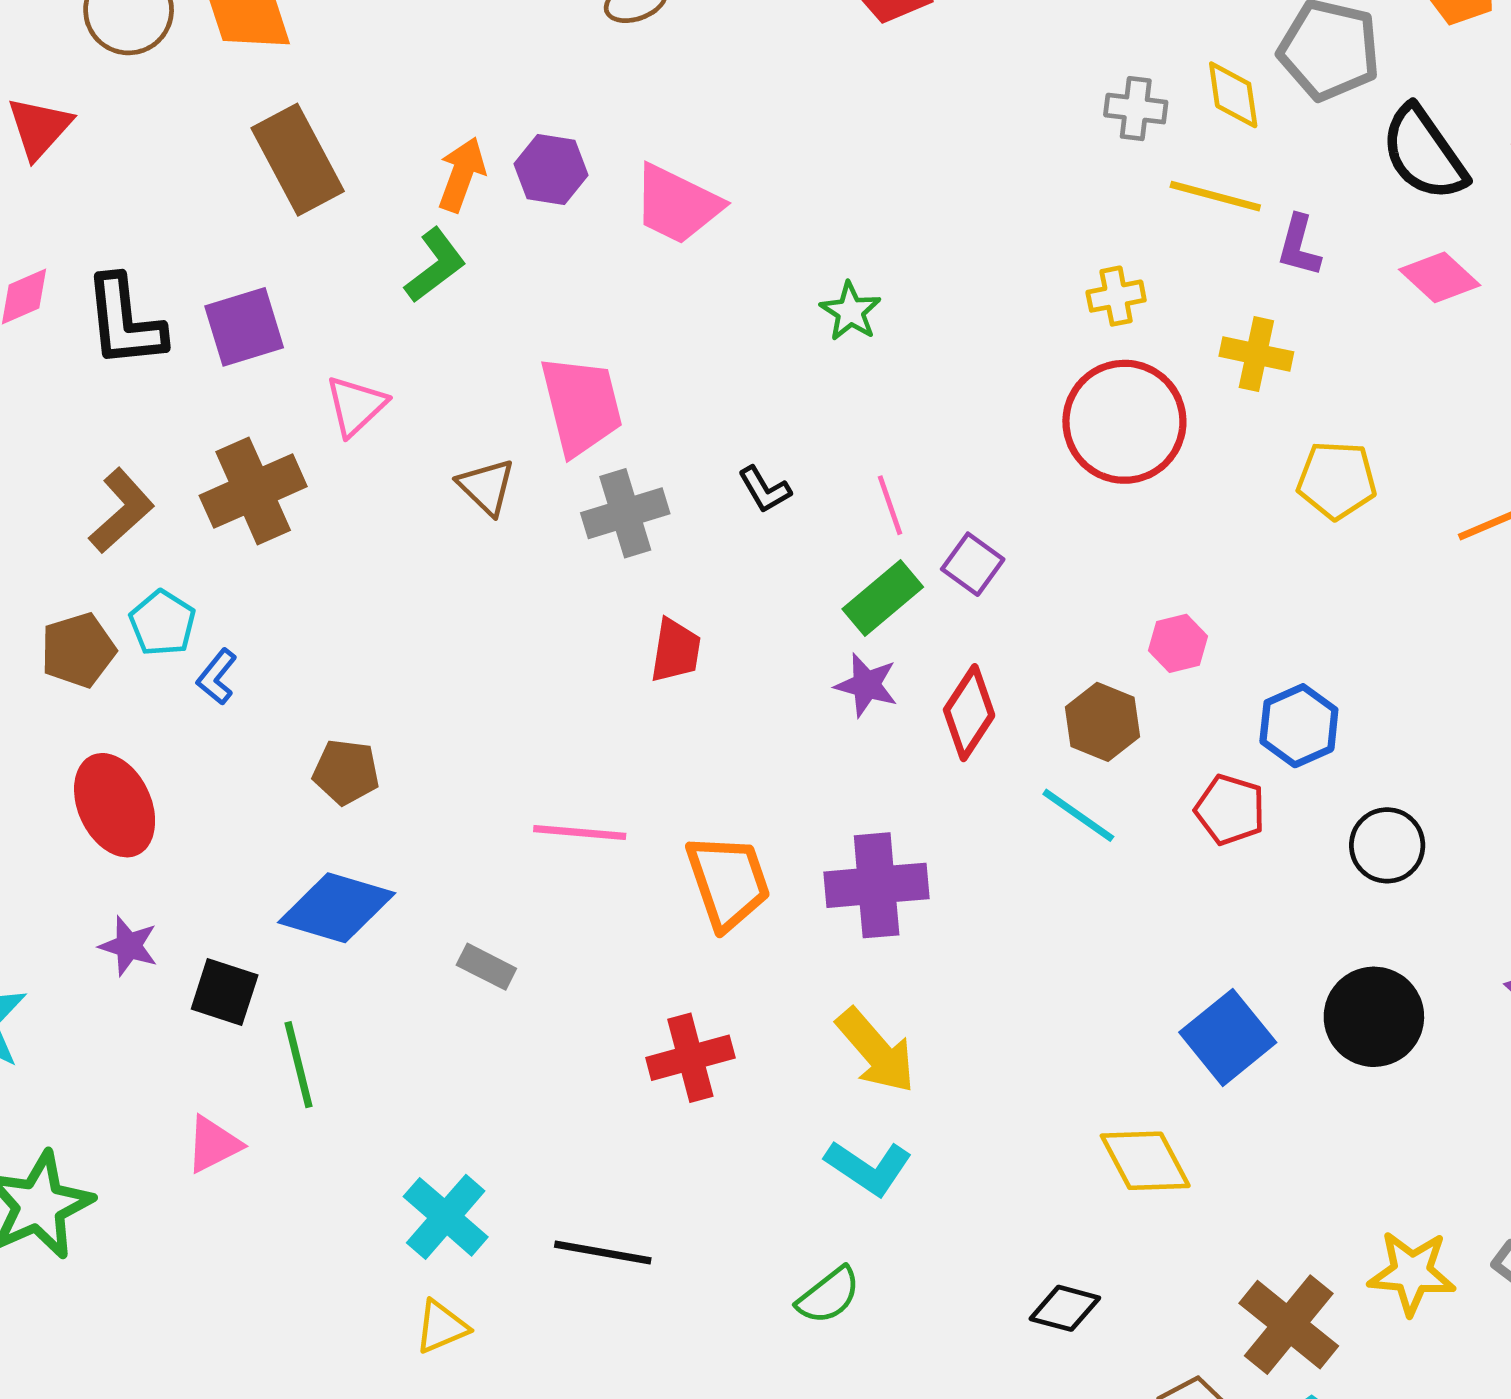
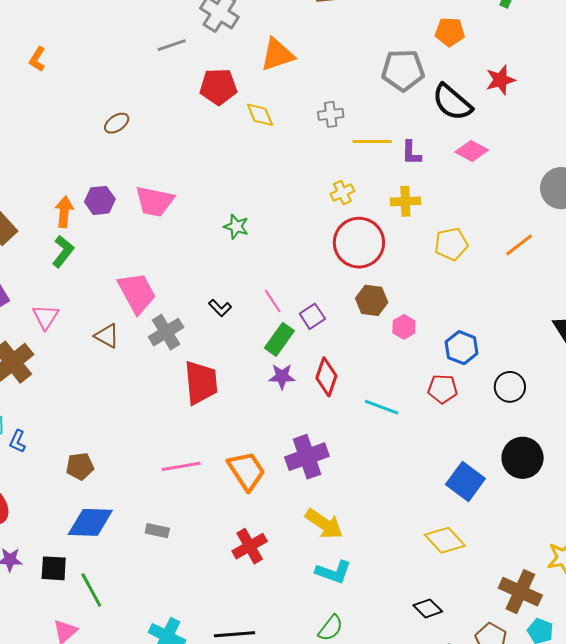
yellow diamond: (1233, 95) -> (260, 115), moved
purple square: (973, 564) -> (312, 316), turned 35
red trapezoid: (676, 651) -> (201, 383), size x1.6
brown hexagon: (1103, 722) -> (372, 300), moved
black diamond: (1065, 1308) -> (428, 608), turned 44

